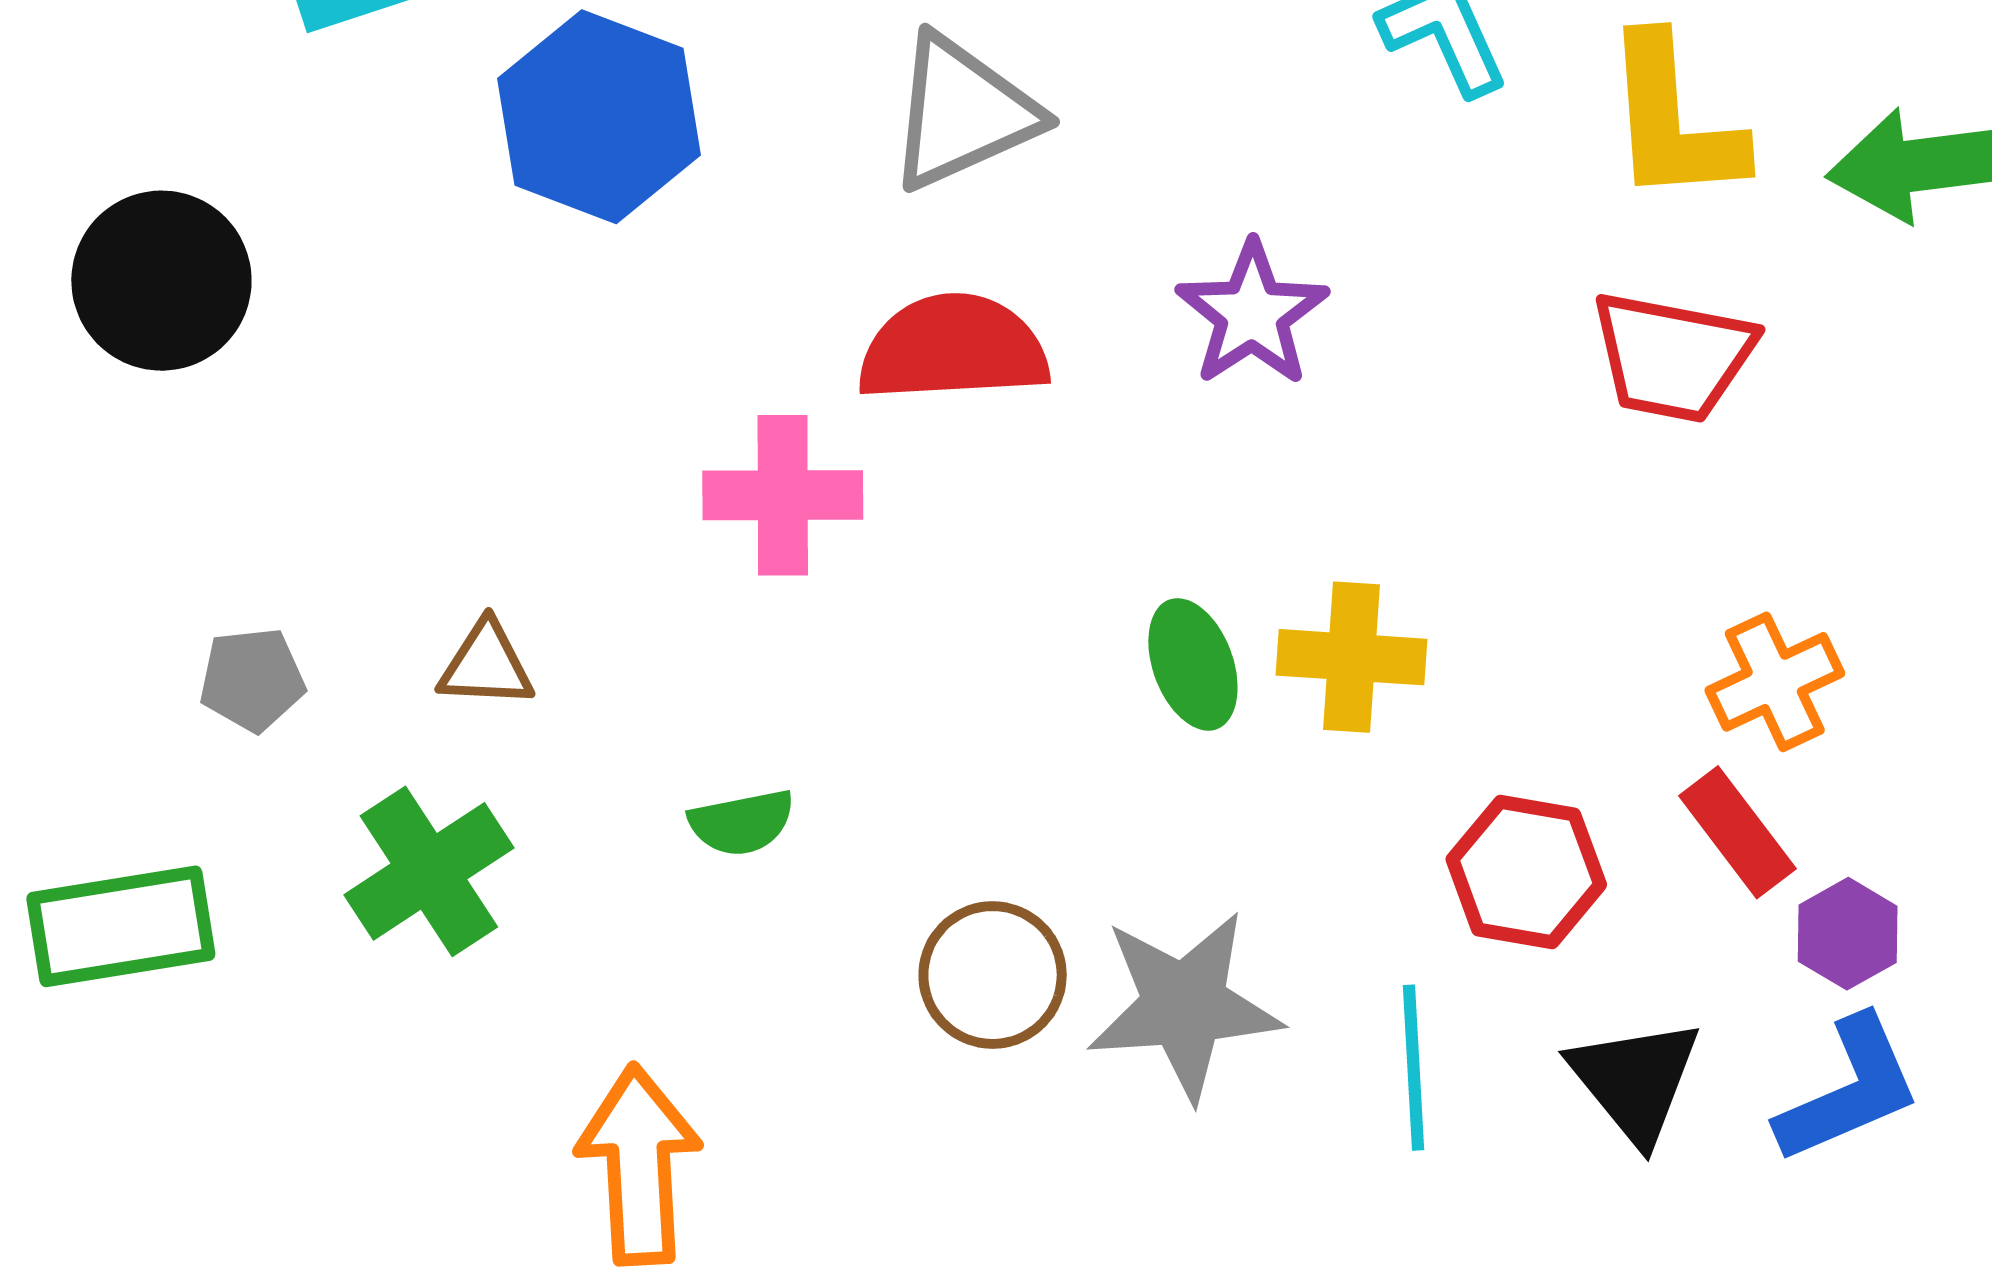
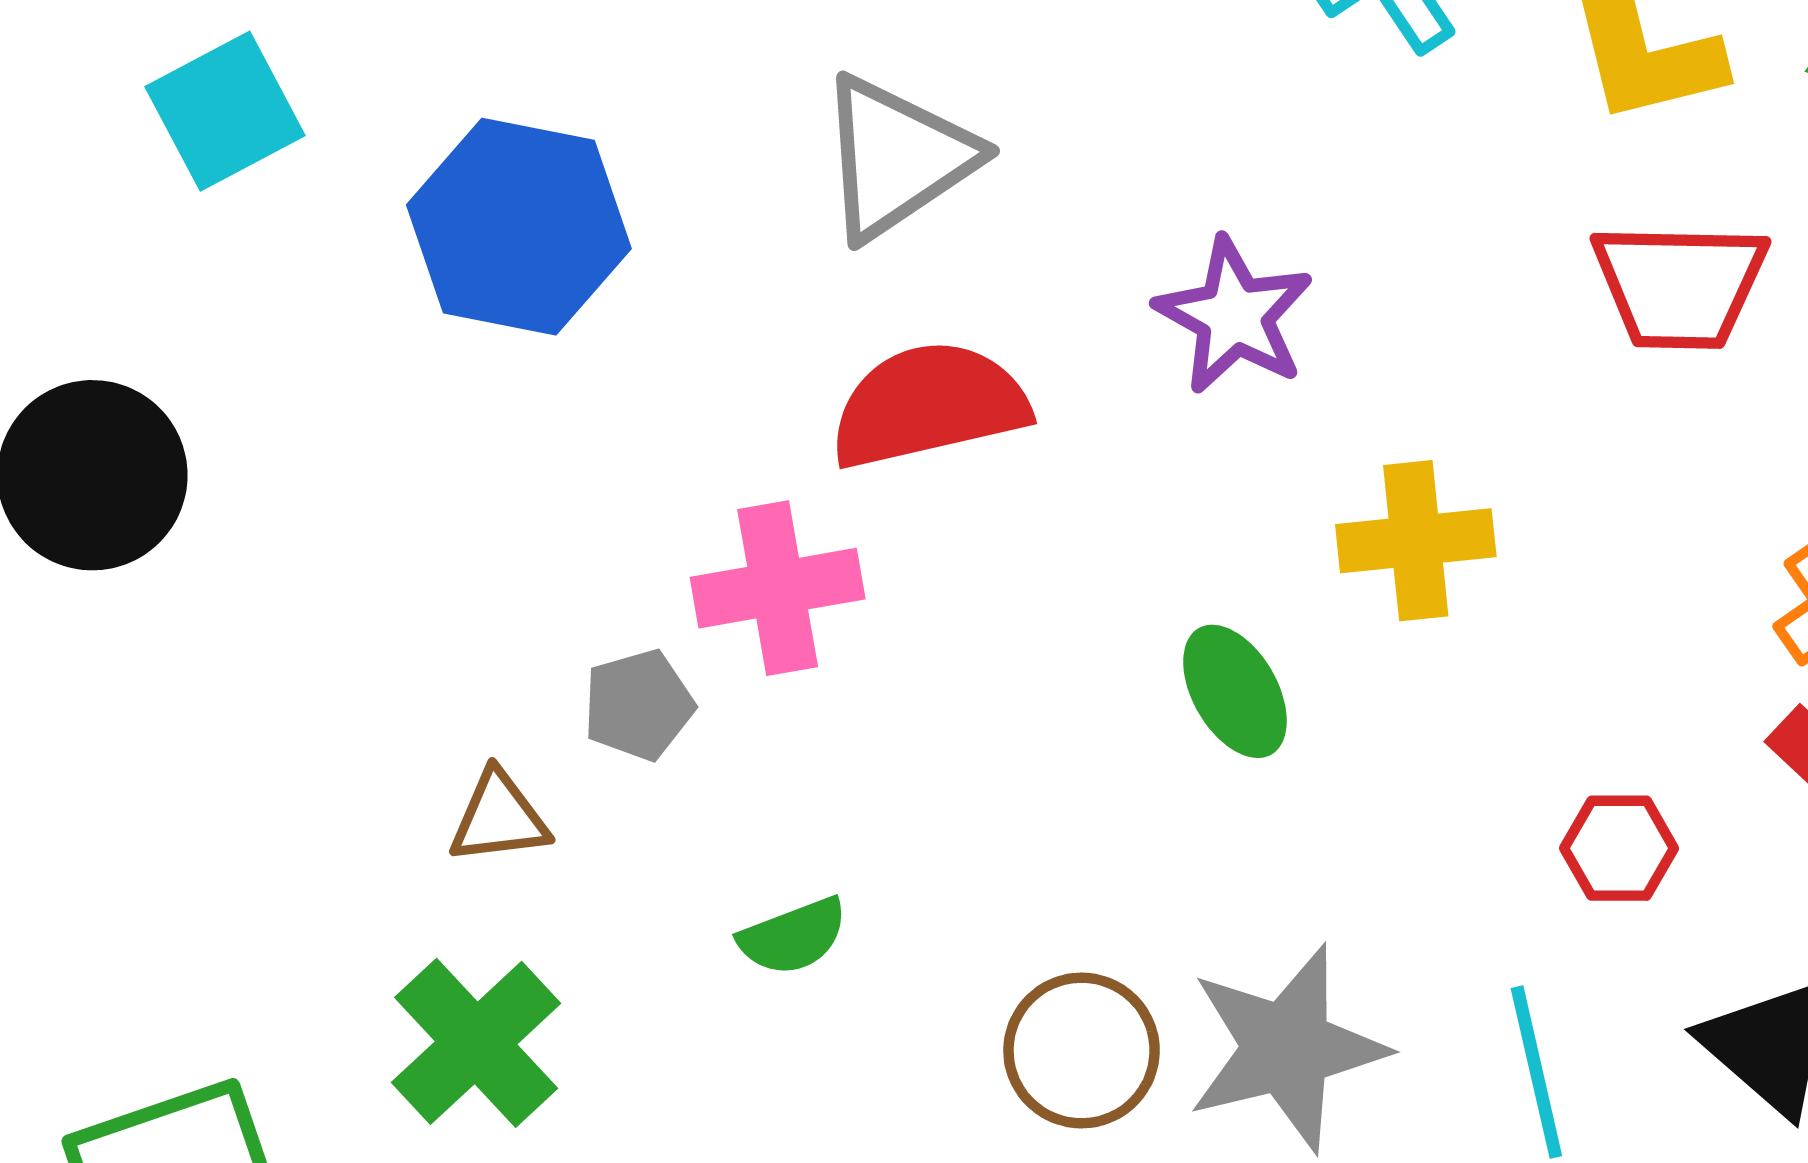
yellow cross: (1352, 657) -> (1416, 541), moved
gray pentagon: (252, 679) -> (638, 705), moved
red hexagon: (1526, 872) -> (1619, 848), size x0.7

